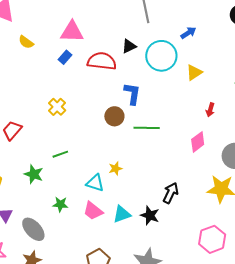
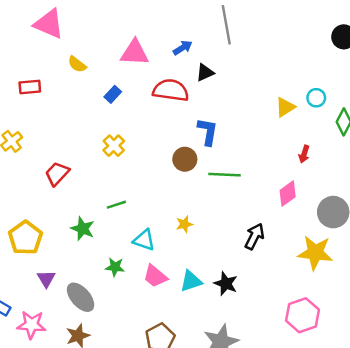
blue arrow: (188, 33) -> (183, 48), moved
cyan circle: (161, 56) -> (316, 98), moved, size x0.5
blue rectangle: (65, 57) -> (113, 94), moved
cyan triangle: (95, 183) -> (144, 240), moved
black arrow: (171, 193) -> (254, 236), moved

